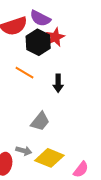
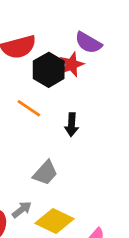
purple semicircle: (40, 18) -> (88, 43), moved
gray arrow: (24, 151) -> (22, 210), turned -56

